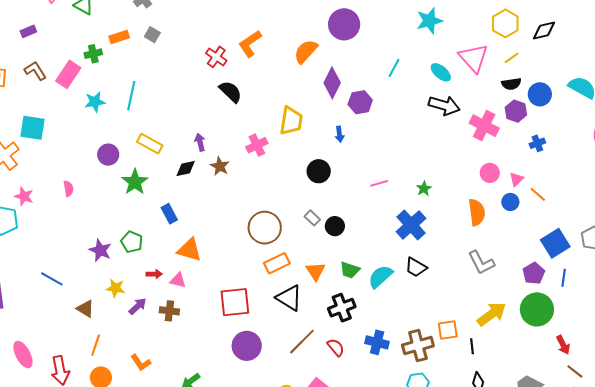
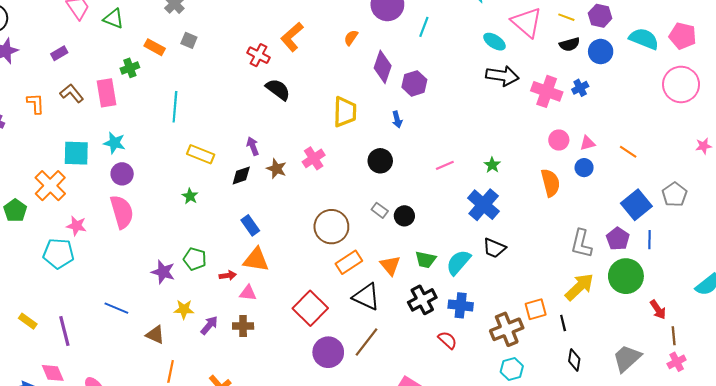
orange rectangle: (119, 37) -> (155, 47), turned 54
orange semicircle: (306, 51) -> (351, 38), size x0.6
yellow line: (512, 58) -> (566, 17), turned 63
cyan line: (394, 68) -> (424, 27), moved
pink rectangle: (68, 74) -> (106, 93), turned -36
cyan star: (95, 102) -> (114, 143), moved, turned 30
purple hexagon: (516, 111) -> (600, 16), moved
blue cross: (537, 143) -> (580, 88), moved
pink cross: (257, 145) -> (314, 158), moved
purple circle: (108, 155) -> (122, 174), moved
pink triangle: (516, 179) -> (587, 143), turned 35
green star: (135, 182) -> (190, 196), size x0.6
pink semicircle: (68, 189) -> (122, 212), size x2.0
orange line: (538, 194) -> (628, 152), moved
blue rectangle: (169, 214) -> (250, 225), moved
gray L-shape: (481, 263) -> (581, 244), moved, turned 48
red arrow: (154, 274) -> (228, 276), moved
red square: (235, 302) -> (310, 308), turned -32
brown line: (302, 342) -> (366, 342), moved
blue cross: (377, 342) -> (461, 305), moved
red semicircle: (336, 347) -> (447, 340), moved
brown line: (575, 371) -> (674, 336), turned 54

